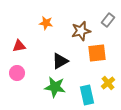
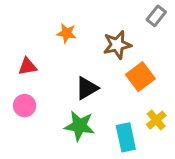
gray rectangle: (108, 20) -> (156, 16), moved
orange square: (97, 53) -> (140, 77), turned -30

